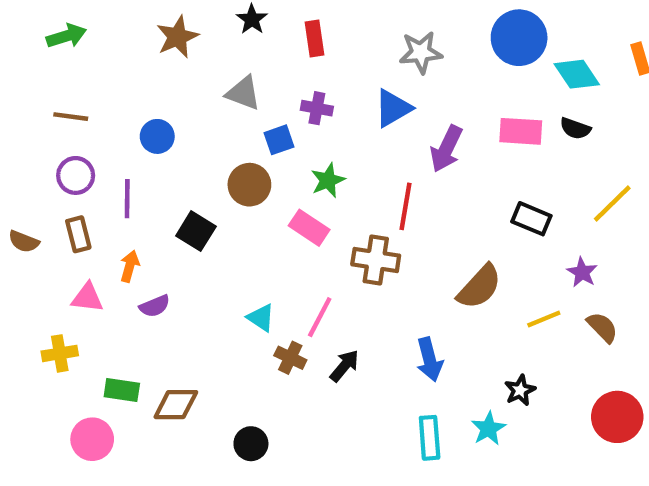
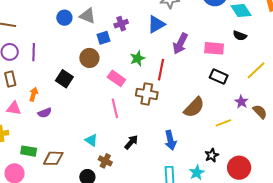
purple cross: (317, 108) -> (121, 24), turned -32
pink rectangle: (521, 131) -> (214, 48), moved
blue circle: (157, 136) -> (64, 18), moved
green star: (328, 180) -> (137, 58), moved
purple line: (127, 199) -> (34, 52), moved
pink line: (320, 317) -> (115, 108), moved, turned -42
cyan triangle: (261, 318) -> (91, 140), moved
brown semicircle: (602, 327) -> (260, 112), moved
brown cross: (290, 358) -> (105, 161), moved
red circle: (617, 417) -> (239, 168), moved

